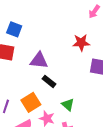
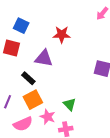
red star: (81, 43) -> (62, 35), moved
black rectangle: (49, 81) -> (28, 78), moved

